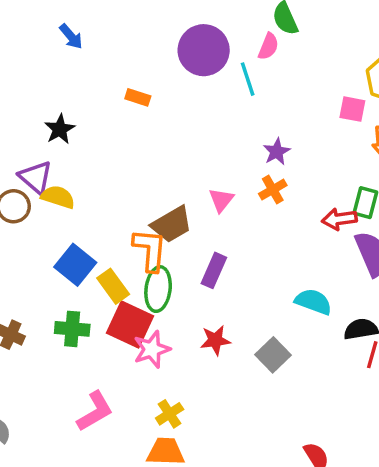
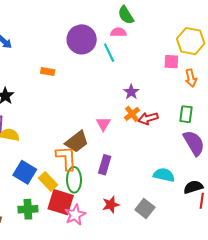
pink semicircle: (268, 46) -> (118, 32), turned -105
red arrow: (339, 219) -> (148, 118), moved

